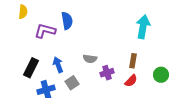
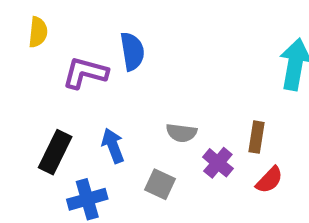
brown rectangle: (133, 61) -> (256, 137), moved
purple cross: (107, 73) -> (218, 163), turned -32
gray square: (72, 83) -> (160, 184), moved, turned -32

